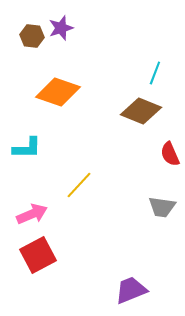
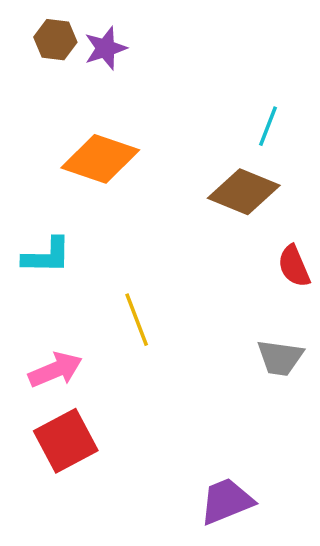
brown hexagon: (32, 36) -> (55, 40), moved
yellow line: (79, 185) -> (137, 320), turned -64

